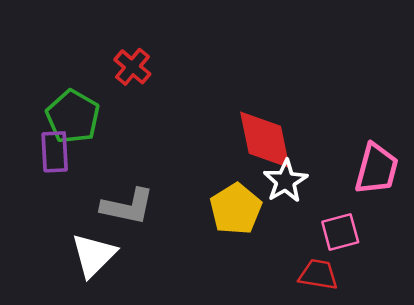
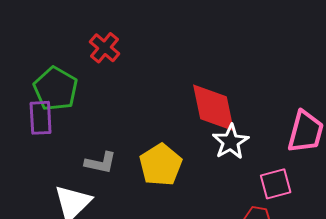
gray L-shape: (128, 207) -> (101, 163), size x0.7
yellow pentagon: (236, 209) -> (161, 165), moved

